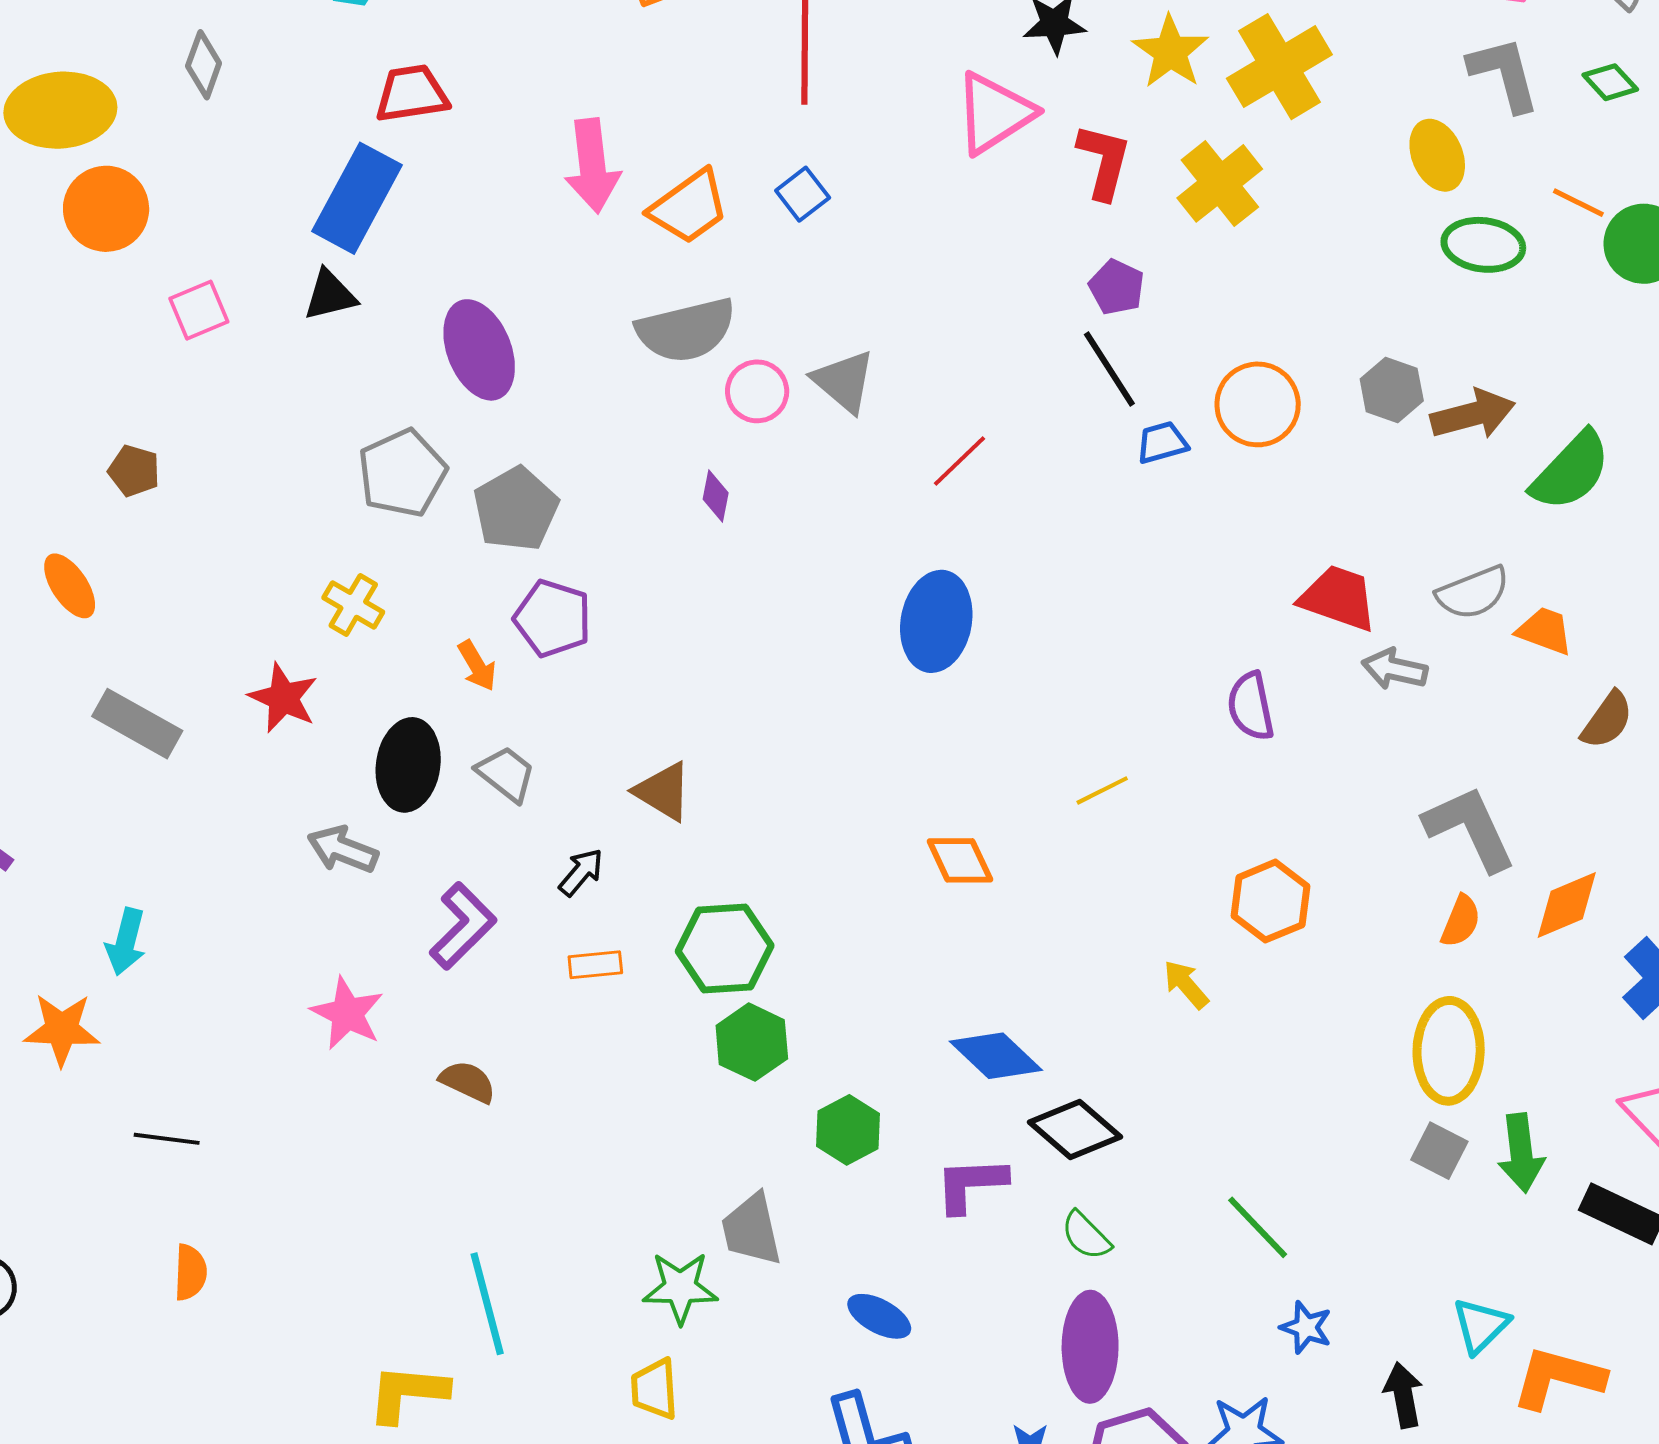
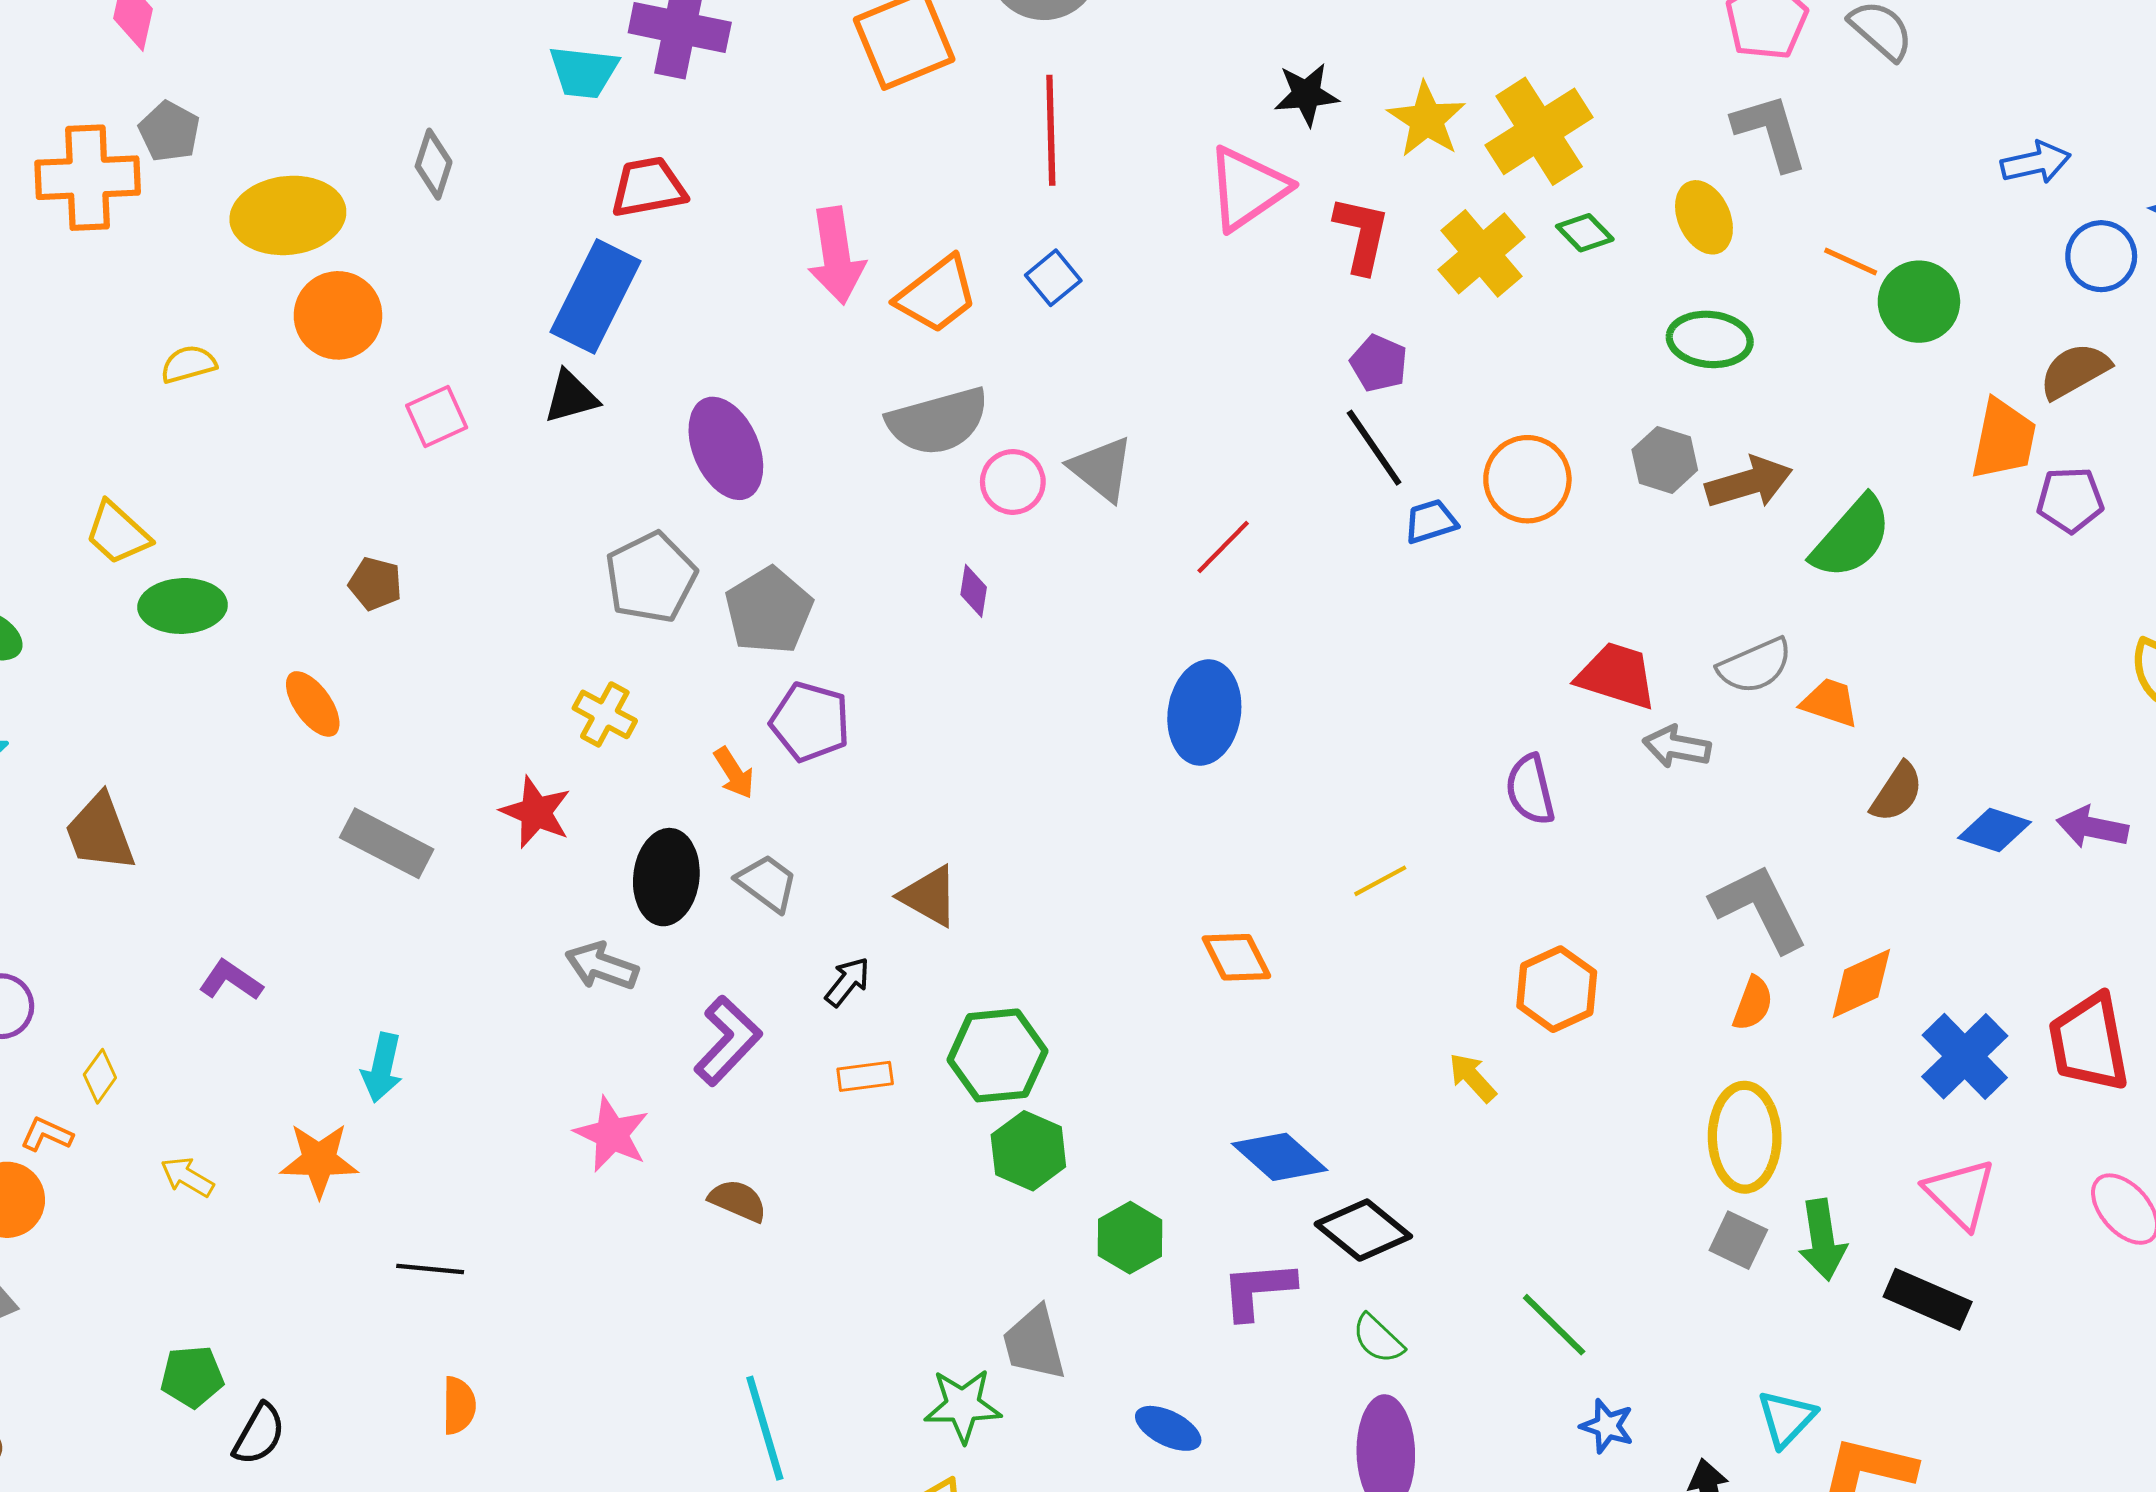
green diamond: (1610, 82) -> (1585, 233), moved
green ellipse: (1483, 245) -> (1710, 339), moved

